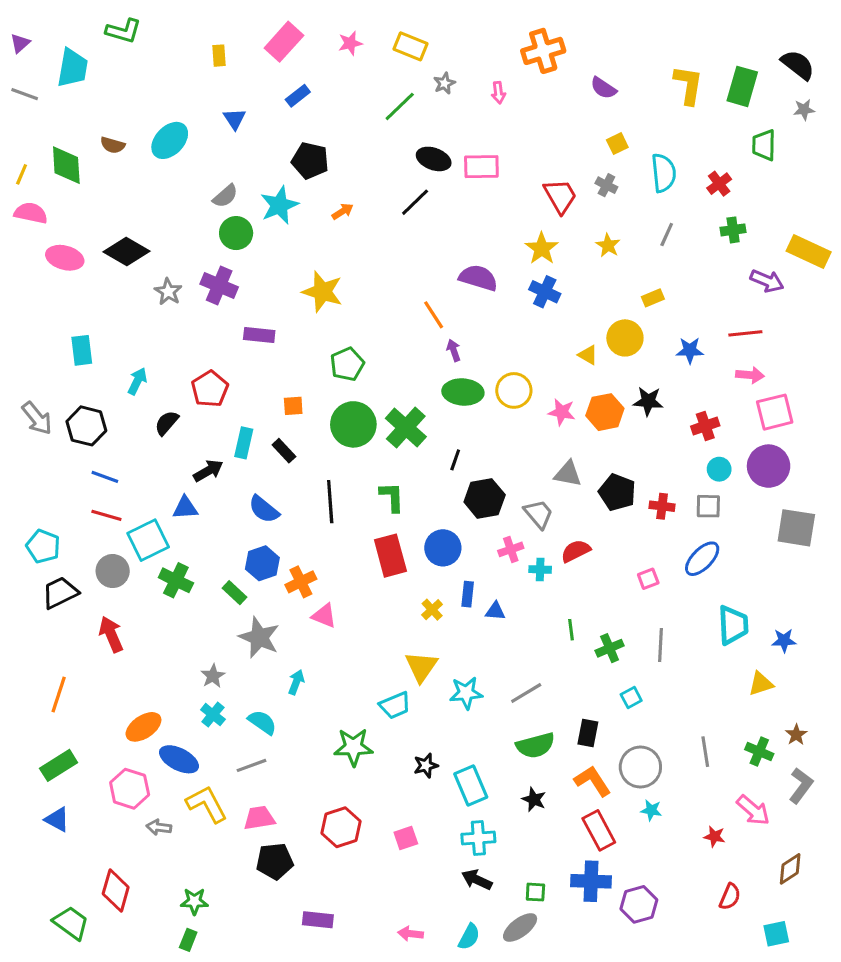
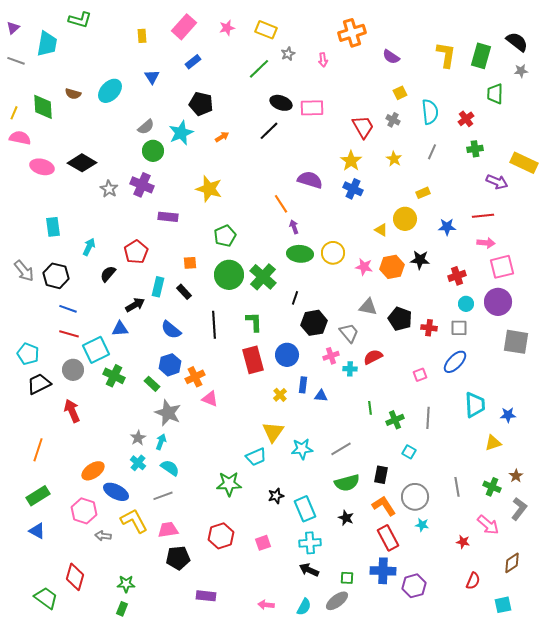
cyan arrow: (296, 682) -> (161, 442), moved
cyan square: (631, 698) -> (409, 452), turned -32

